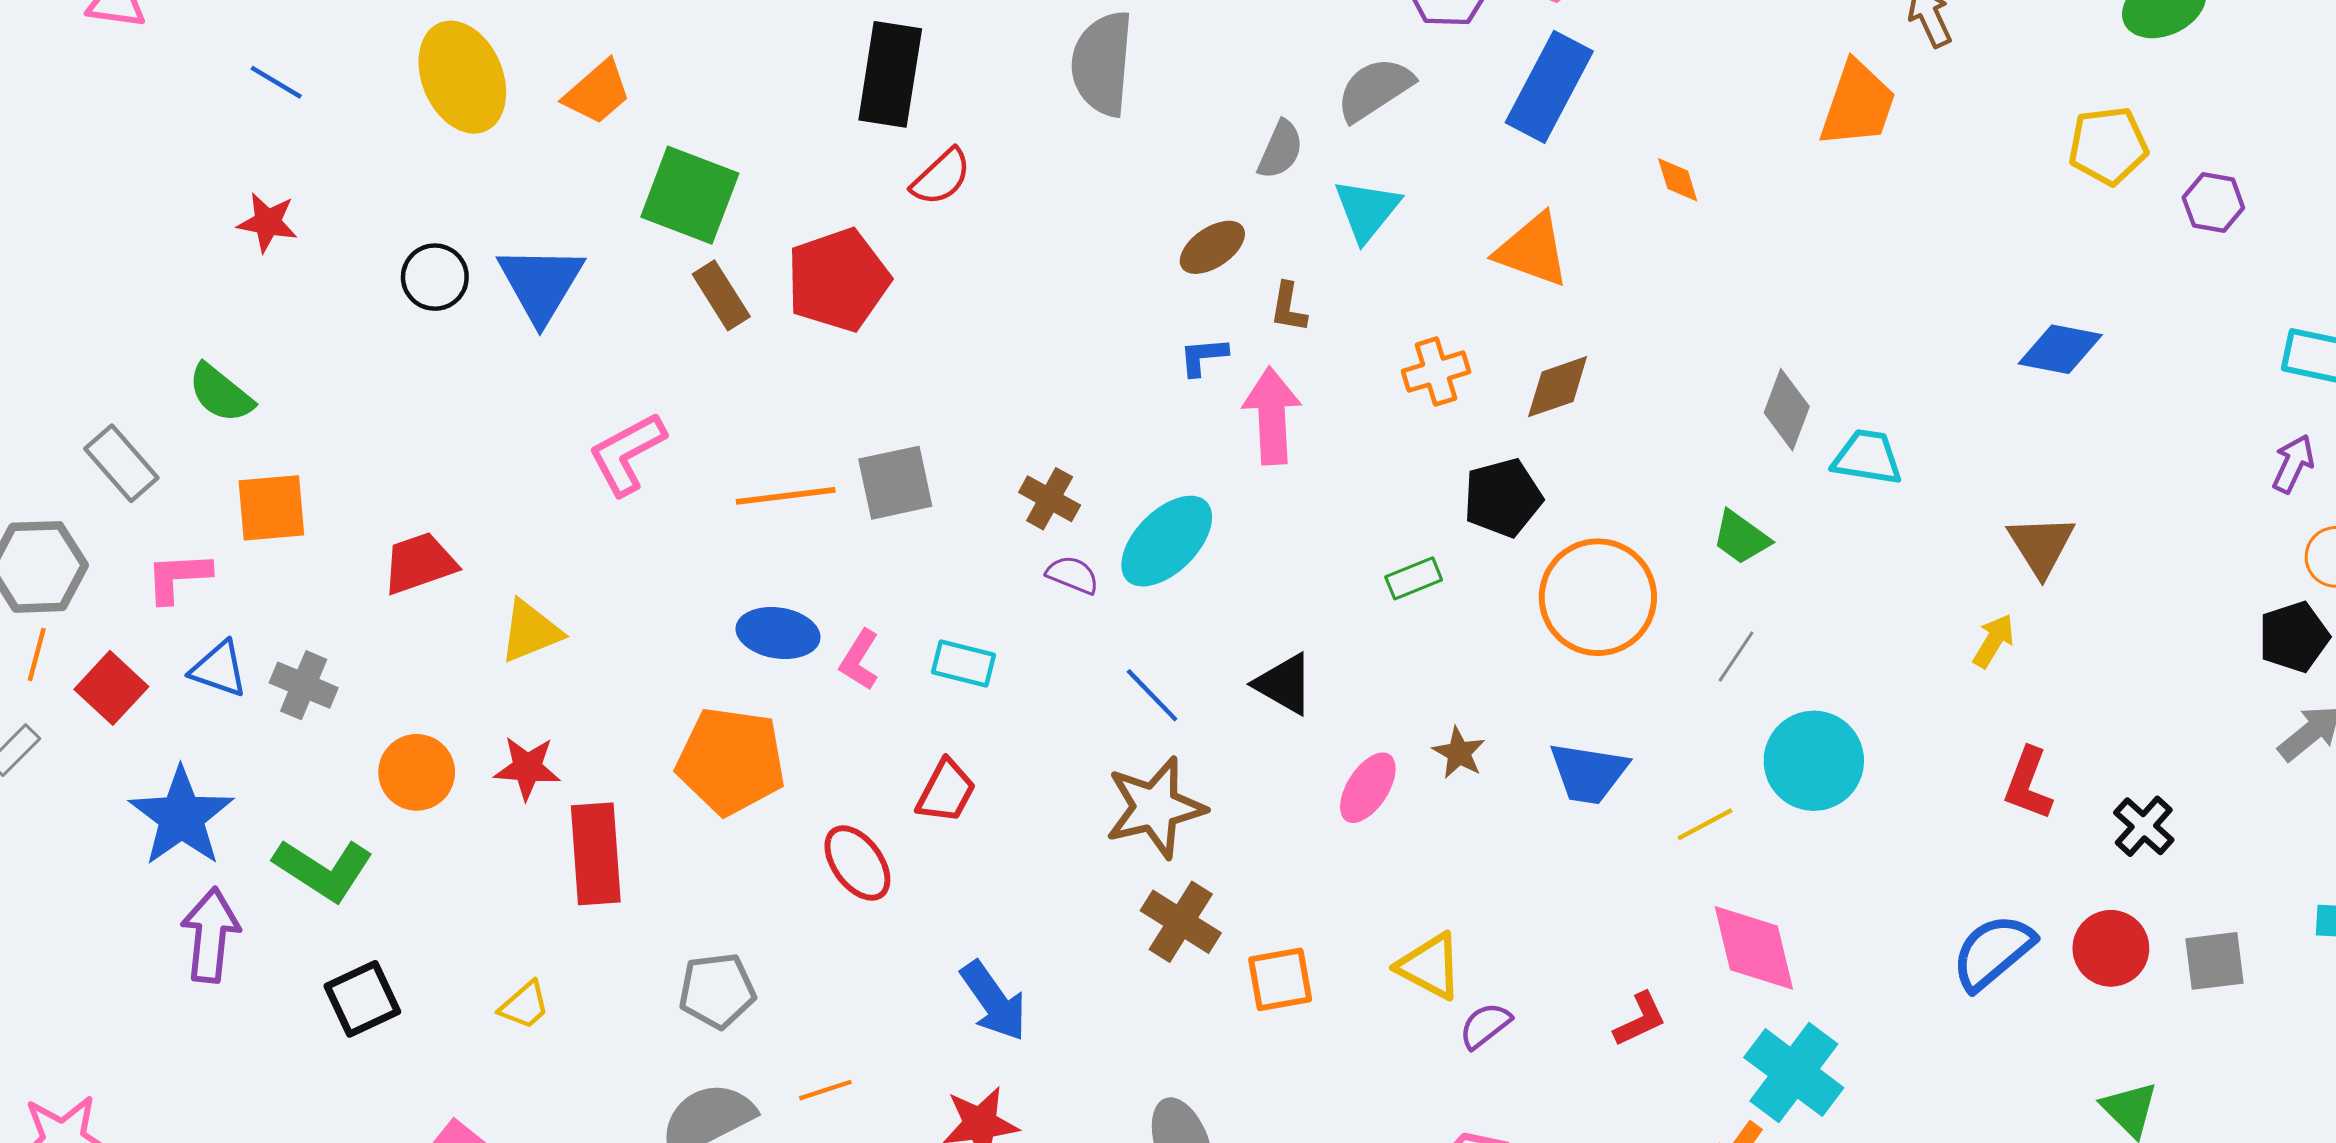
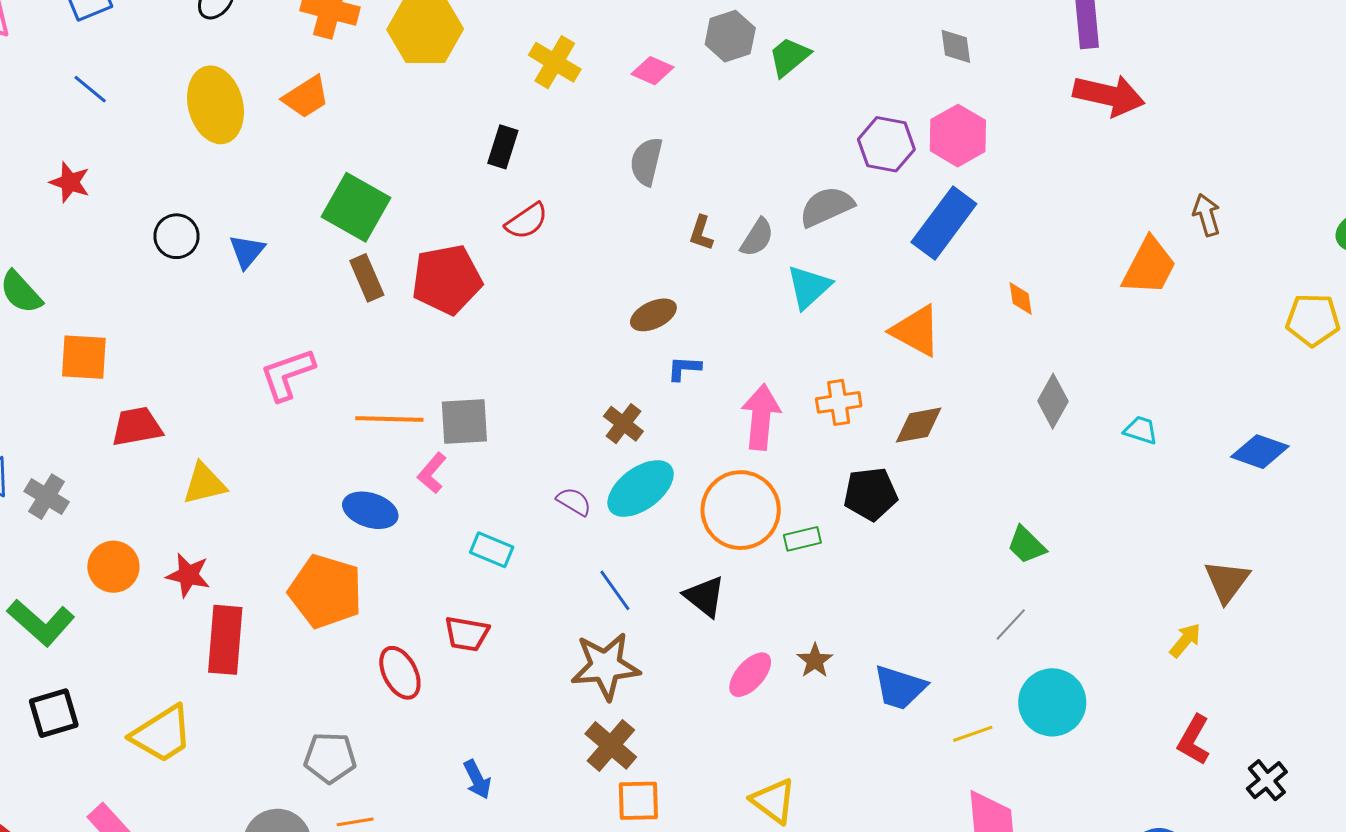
gray semicircle: (1102, 64) -> (646, 161), size x0.7
black rectangle: (890, 74) -> (503, 147), size x0.6
orange trapezoid: (597, 92) -> (306, 97), moved
brown ellipse: (1212, 247) -> (653, 315), moved
blue triangle: (541, 284) -> (247, 251), size x0.6
brown L-shape: (1288, 307) -> (701, 233), moved
gray diamond: (1787, 410) -> (1053, 401), moved
pink arrow: (1272, 416) -> (761, 417), moved
cyan trapezoid: (1867, 457) -> (1141, 430), moved, size x0.7
brown cross: (1050, 499) -> (623, 424), moved
orange square: (271, 508) -> (84, 357), moved
orange circle: (1598, 597) -> (741, 510), moved
pink L-shape: (859, 660) -> (432, 473), moved
red trapezoid: (946, 791) -> (467, 634), turned 63
orange square: (1280, 979) -> (638, 801), moved
gray pentagon: (717, 991) -> (330, 758), moved
blue arrow: (994, 1001) -> (477, 779), size x0.7
yellow trapezoid: (525, 1005) -> (162, 734), size x1.8

